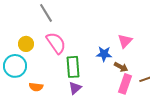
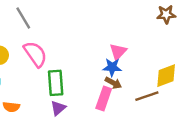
blue star: (104, 54) -> (112, 67), moved
pink rectangle: (125, 84) -> (104, 98), moved

